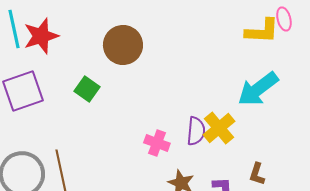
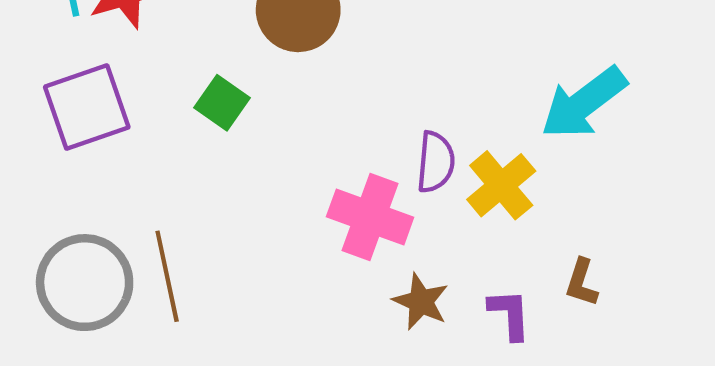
purple semicircle: (196, 131) -> (436, 162), moved
pink cross: (157, 143) -> (370, 217), size x1.5

